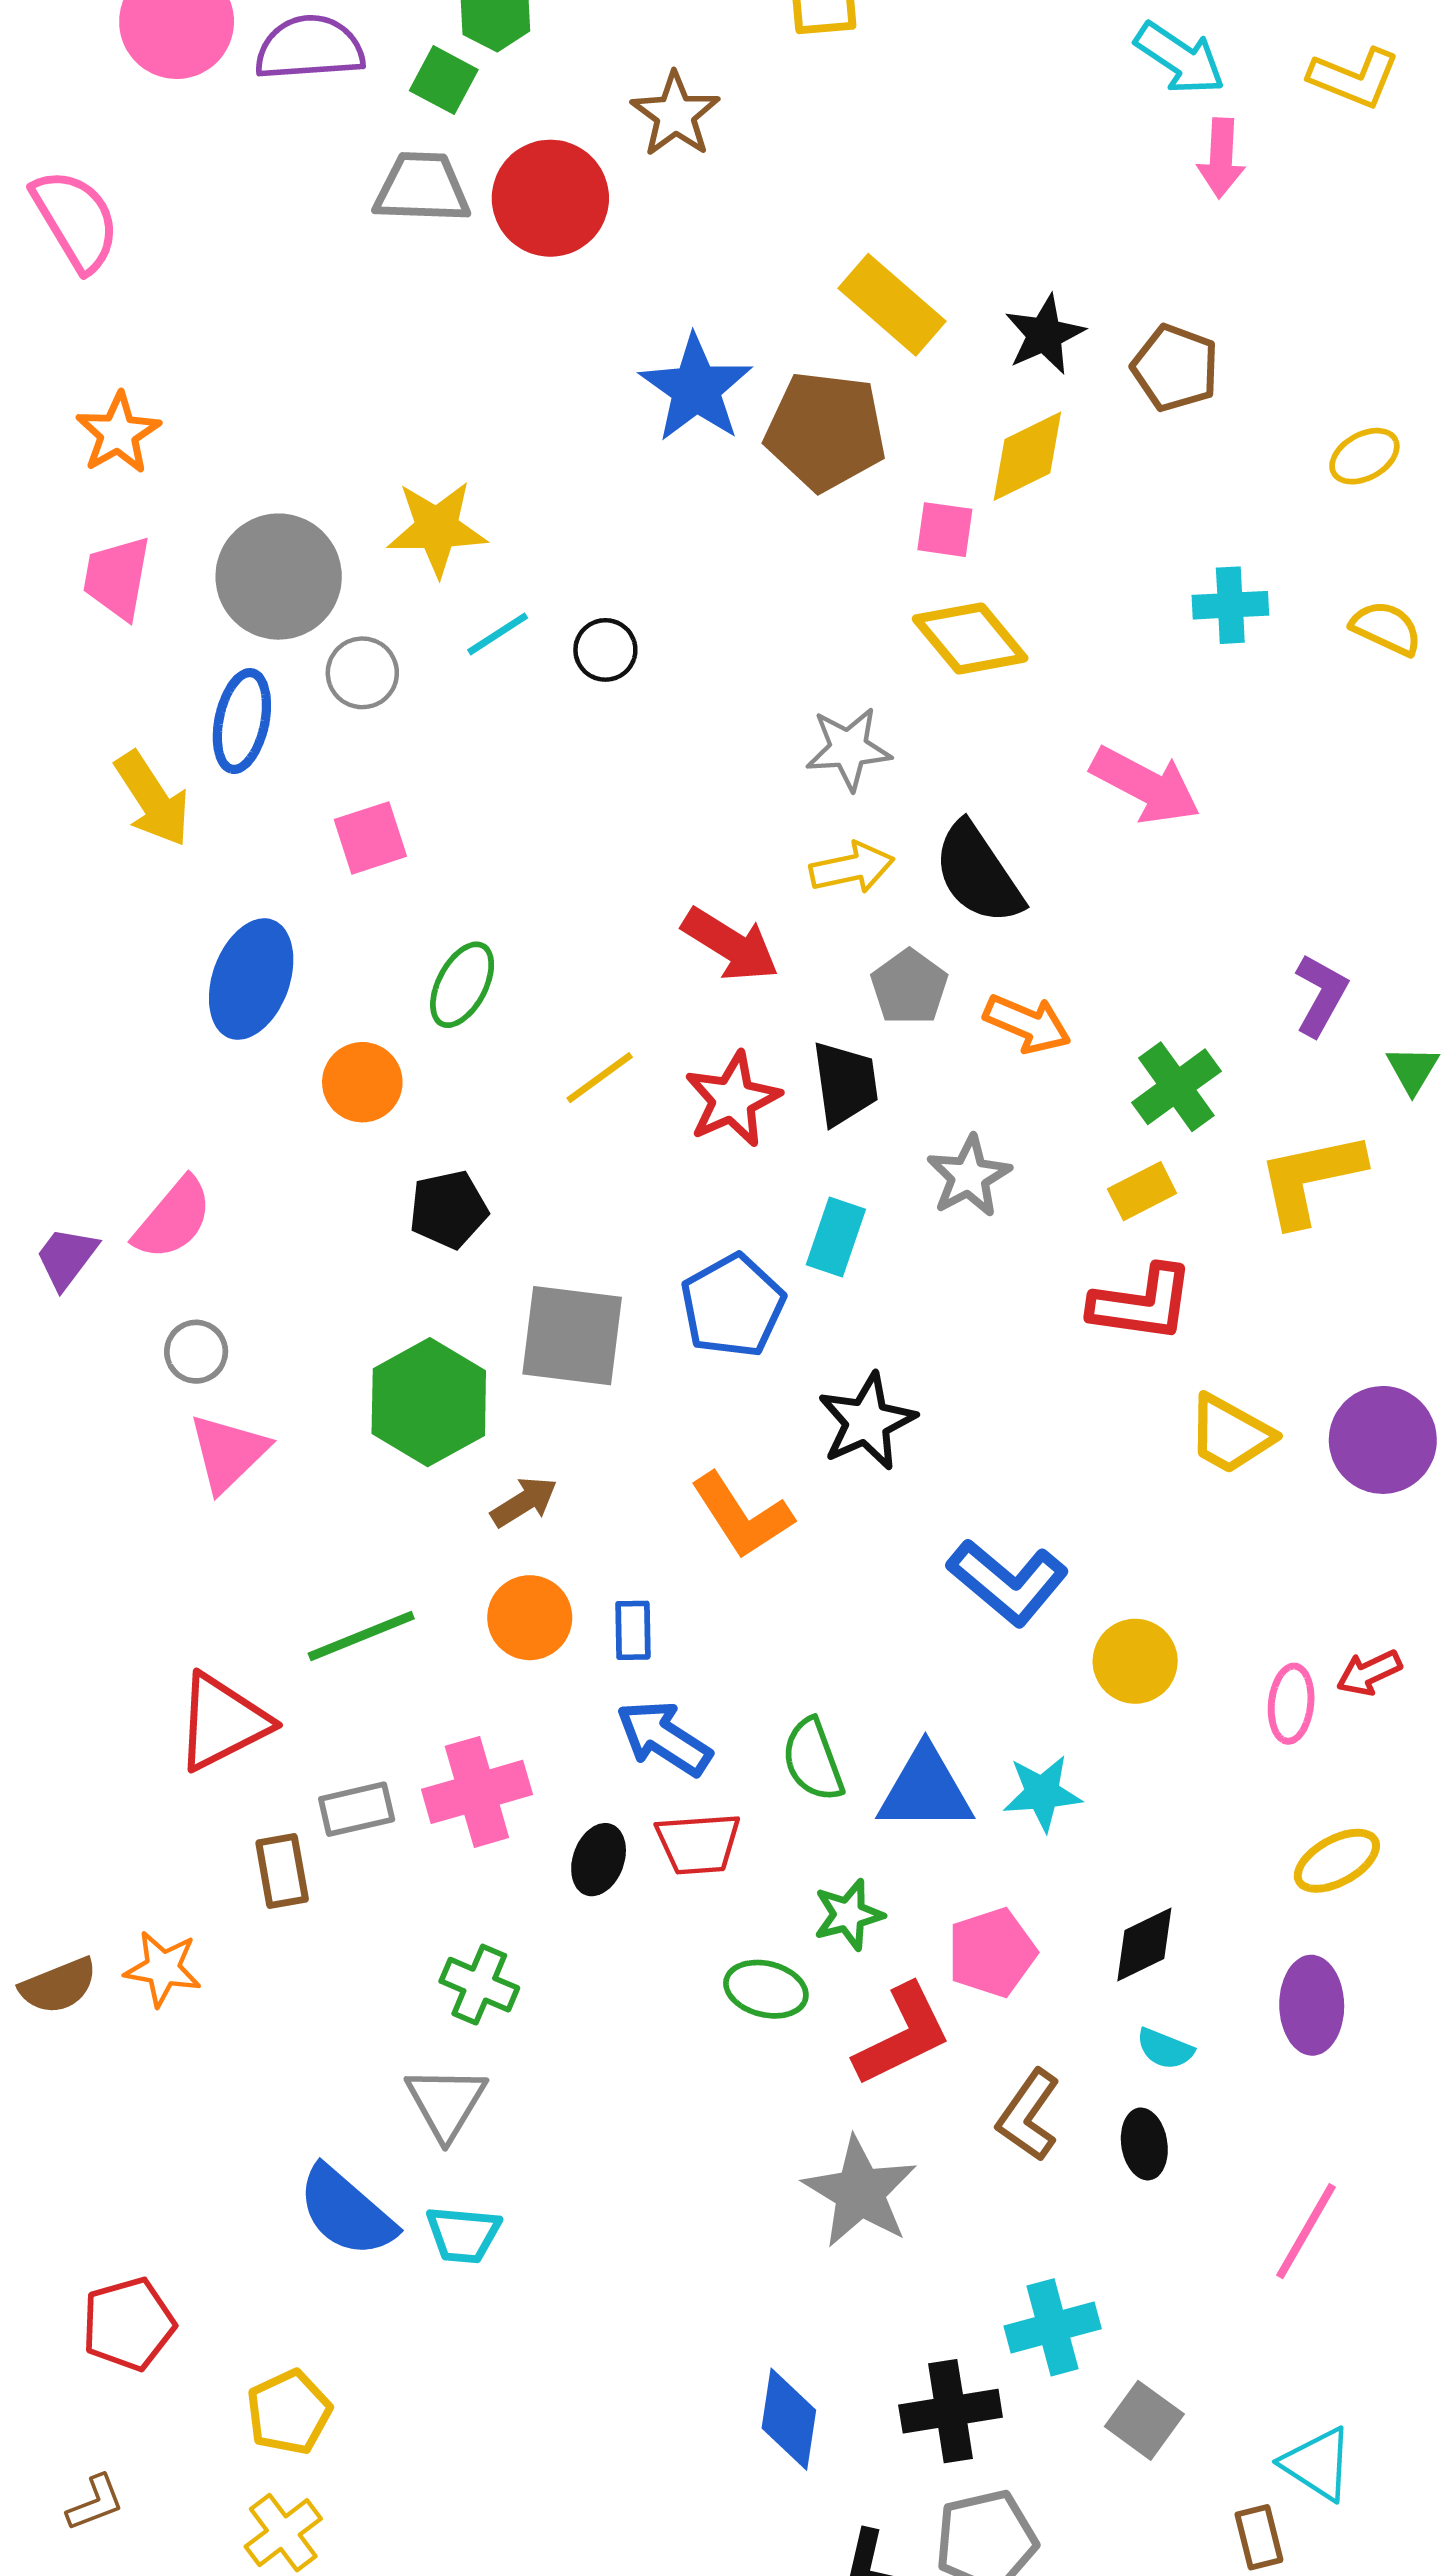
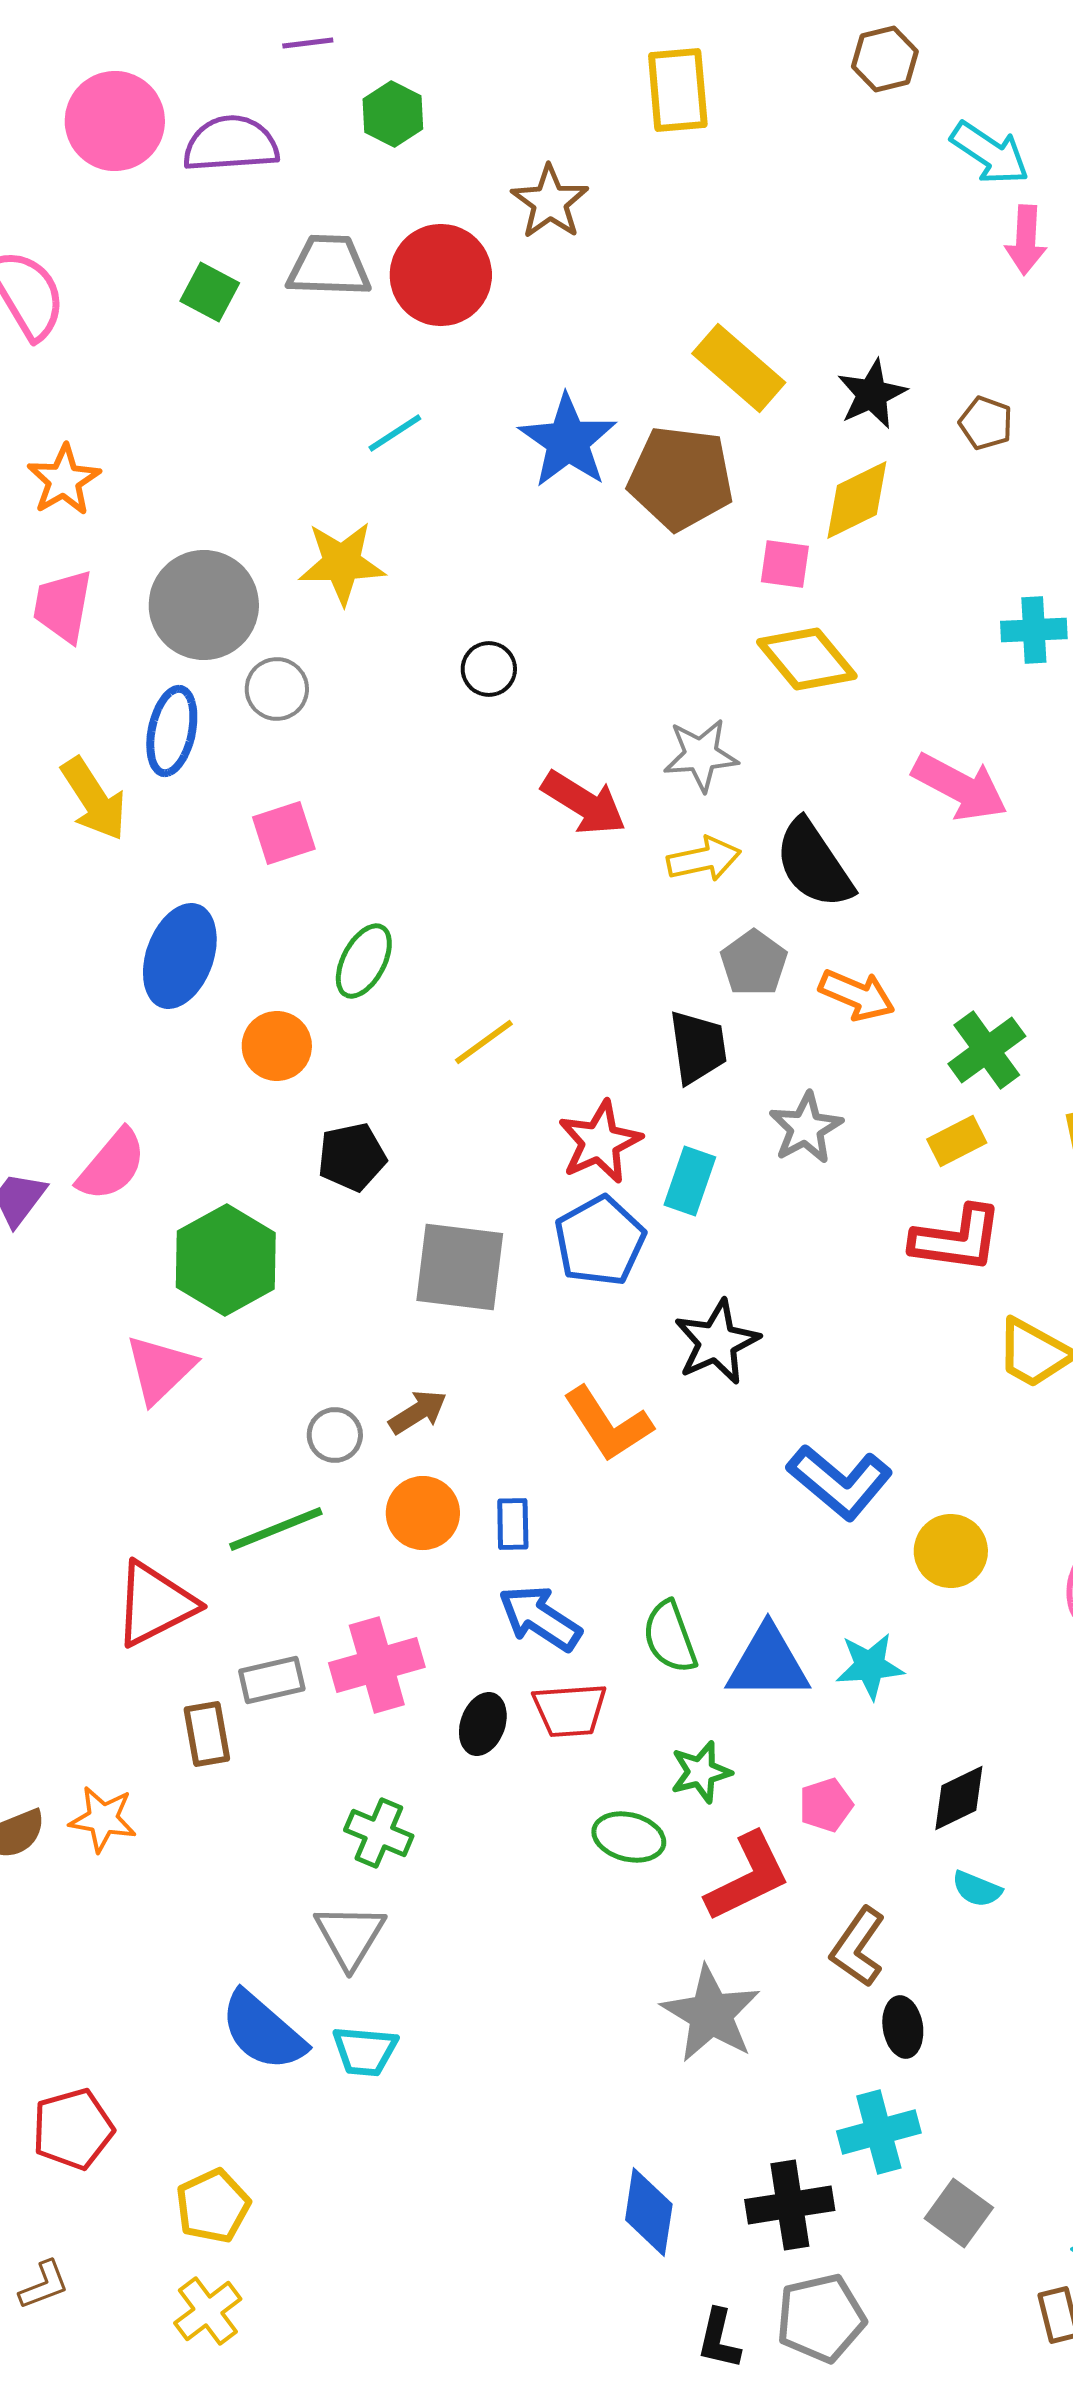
green square: (444, 80) -> (210, 292), moved
brown pentagon: (1175, 368) -> (986, 423), size x0.7
cyan line: (498, 634) -> (395, 433), moved
red arrow: (730, 945) -> (584, 803), moved
red star: (733, 1099) -> (600, 1142), moved
gray circle: (196, 1352) -> (335, 1435), moved
green hexagon: (429, 1402) -> (226, 1260), moved
pink pentagon: (992, 1952) -> (826, 1805), size x0.7
black ellipse: (1144, 2144) -> (903, 2027), moved

